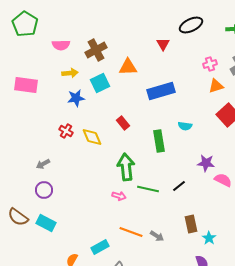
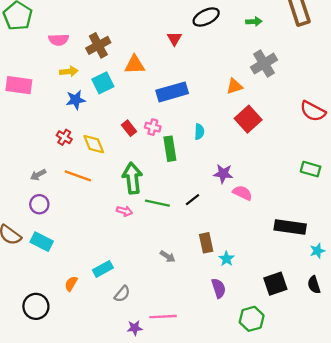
pink cross: (210, 64) -> (153, 127), moved, turned 32
cyan semicircle: (185, 126) -> (199, 132), turned -96
orange line: (131, 232) -> (78, 176), moved

